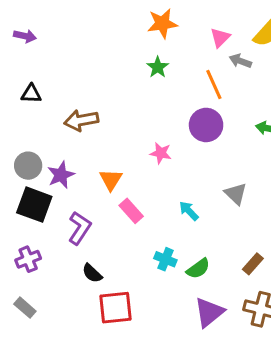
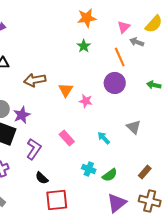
orange triangle: (111, 180) -> (66, 90), moved

